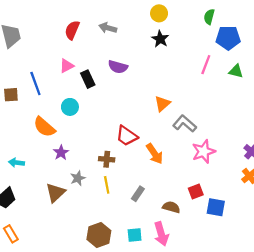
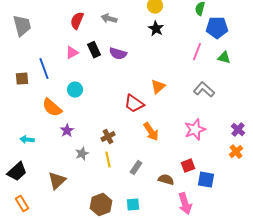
black rectangle: (88, 79) -> (94, 50), moved
gray L-shape: (185, 124) -> (204, 90), moved
red trapezoid: (127, 136) -> (134, 104), moved
brown cross: (107, 159) -> (108, 137), turned -32
brown triangle: (55, 193) -> (57, 181), moved
pink arrow: (161, 234) -> (185, 204), moved

